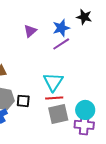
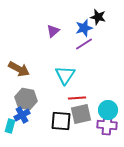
black star: (84, 17) -> (98, 17), moved
cyan triangle: (53, 82) -> (65, 75), moved
black square: (23, 101) -> (61, 121), moved, size x1.5

